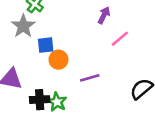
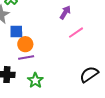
purple line: (90, 78) -> (26, 58), moved
green star: (57, 102) -> (35, 80), moved

